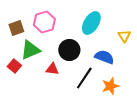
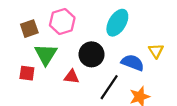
yellow triangle: (124, 36) -> (156, 51), moved
green triangle: (30, 50) -> (46, 54), turned -35
red square: (14, 66) -> (27, 73), turned -32

